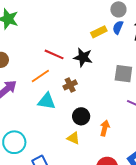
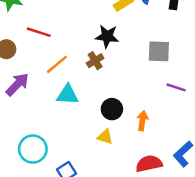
red line: (54, 54) -> (39, 32), moved
brown cross: (70, 85) -> (95, 61), moved

